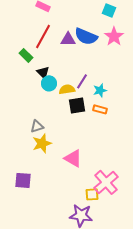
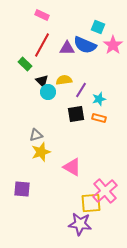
cyan square: (109, 10) -> (98, 27), moved
yellow semicircle: (67, 89) -> (64, 80), moved
yellow square: (92, 194) -> (91, 203), size x1.5

